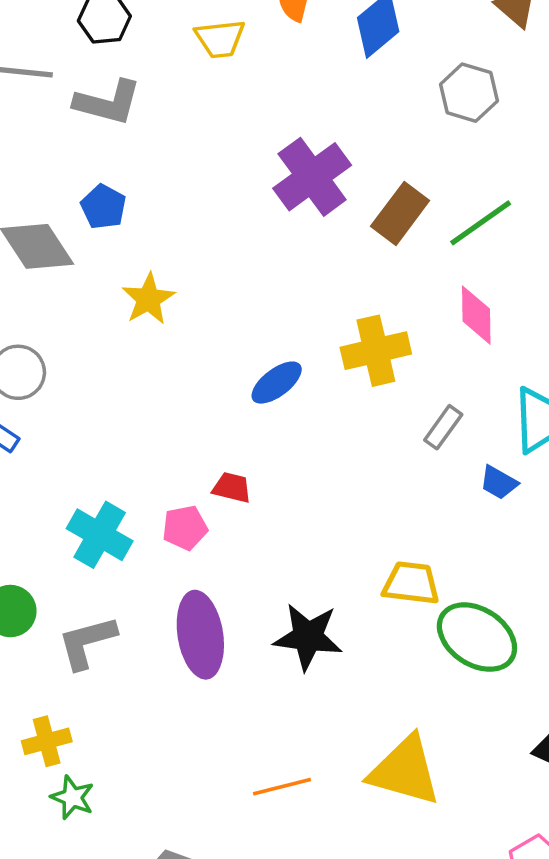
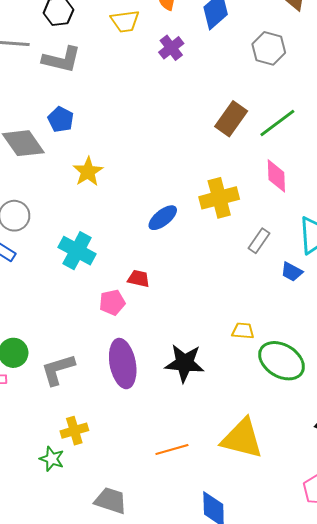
purple cross: (312, 177) -> (171, 48), moved, size x0.6
cyan cross: (100, 535) -> (77, 251), moved
yellow trapezoid: (411, 583) -> (243, 331), size x0.7
yellow cross: (47, 741) -> (74, 431), moved

